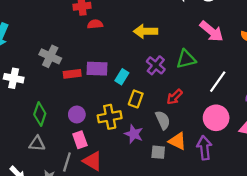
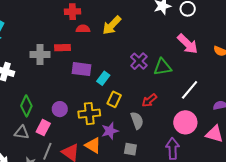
yellow arrow: (146, 31) -> (112, 25), moved, turned -50
gray cross: (50, 56) -> (40, 55), turned -30
purple cross: (156, 65) -> (139, 61), moved
red rectangle: (72, 74) -> (63, 48), moved
purple star: (134, 134) -> (110, 131), turned 30
pink rectangle: (80, 140) -> (43, 128), moved, turned 42
orange triangle: (178, 141) -> (93, 145), moved

